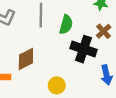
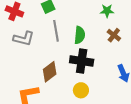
black cross: (84, 49) -> (82, 61), moved

